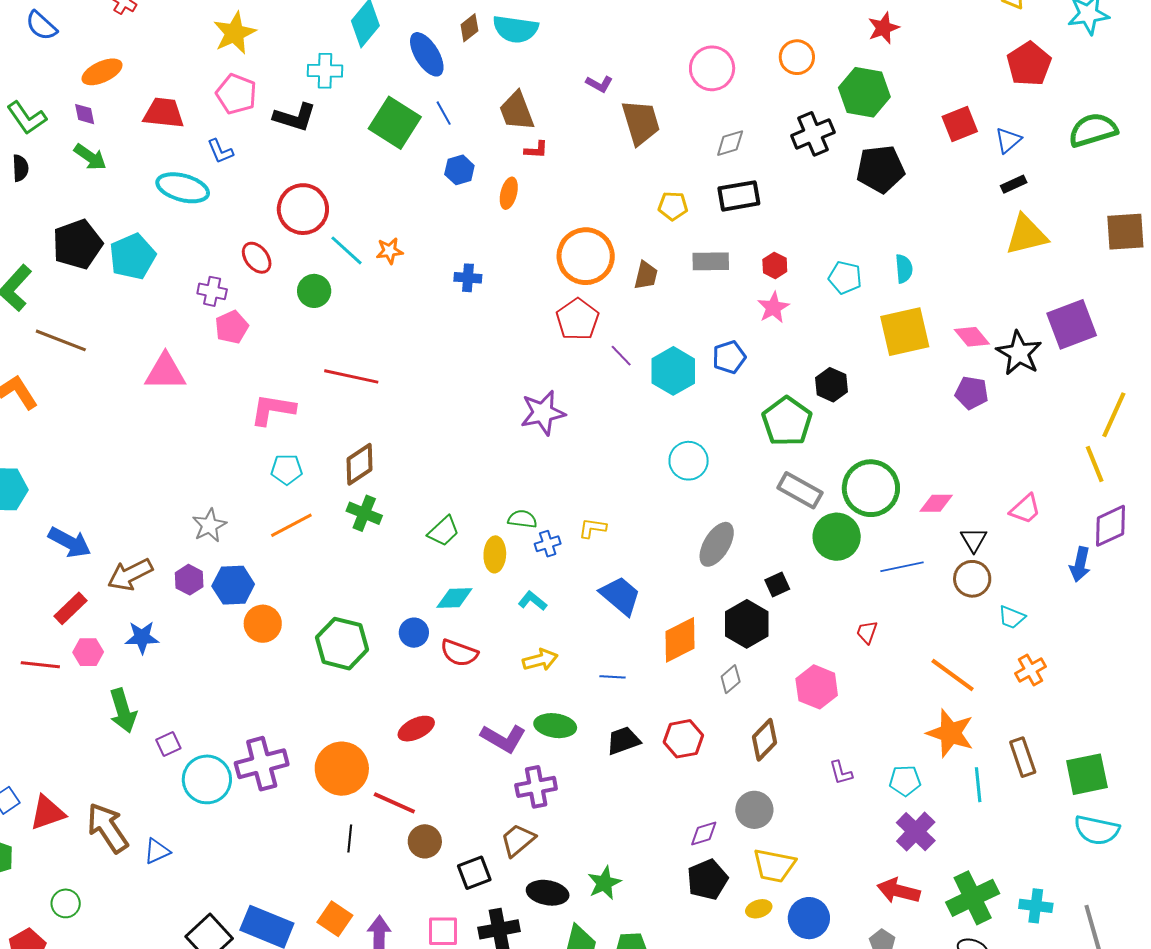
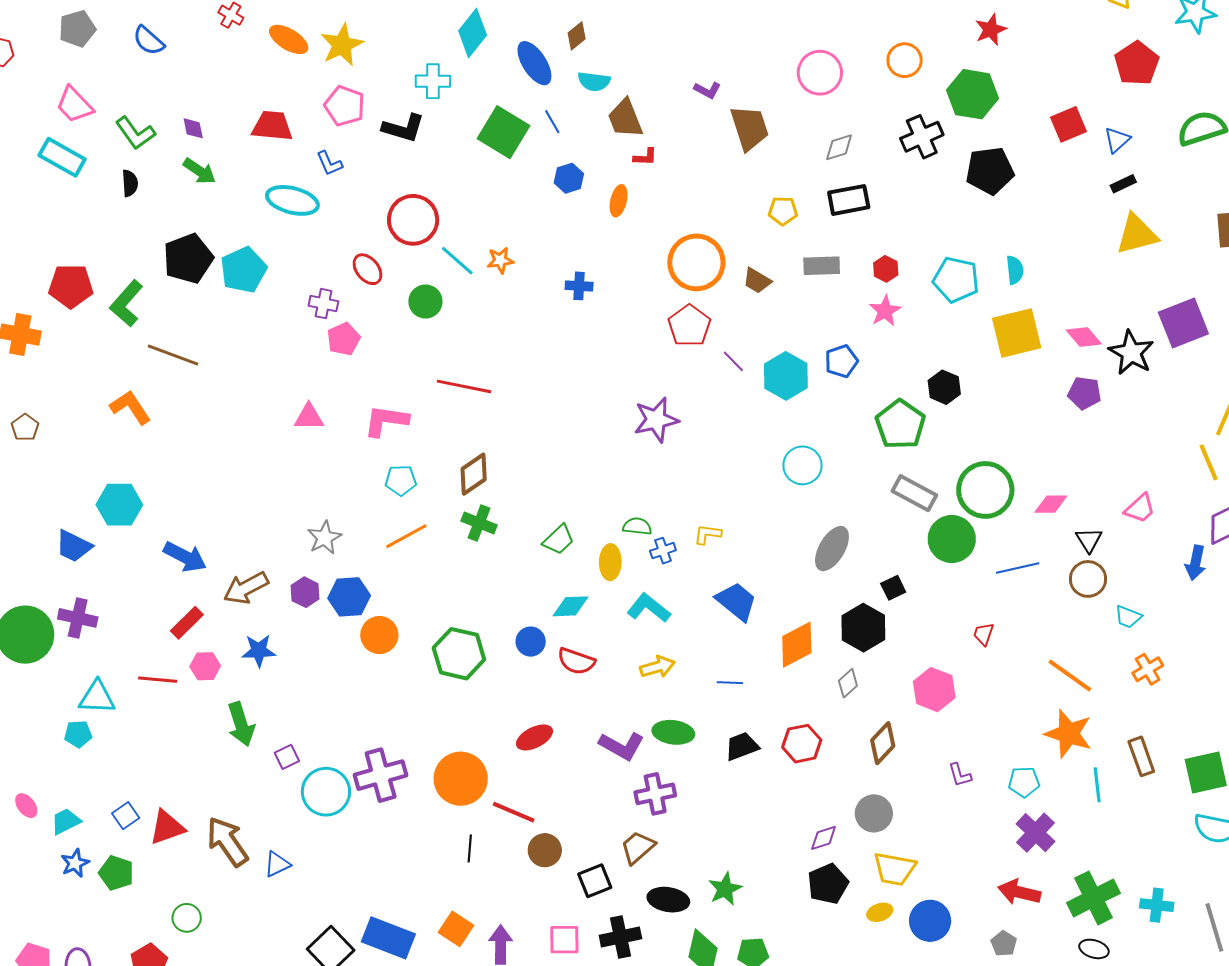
cyan semicircle: (515, 29) -> (594, 81), moved, size x0.7
orange ellipse: (102, 72) -> (289, 39), moved, turned 57
brown trapezoid: (646, 275) -> (757, 281), turned 108
cyan pentagon: (845, 278) -> (956, 280), size x1.4
pink triangle: (165, 372) -> (309, 417), moved, size x0.7
cyan L-shape: (532, 601) -> (649, 608), size x1.5

